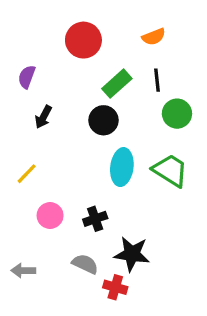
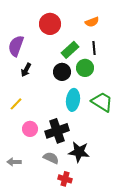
purple semicircle: (27, 77) -> (16, 46), size x1.5
green circle: (177, 114) -> (85, 68), moved
black cross: (95, 219) -> (57, 131), size x1.6
red cross: (115, 287) -> (65, 179), moved

